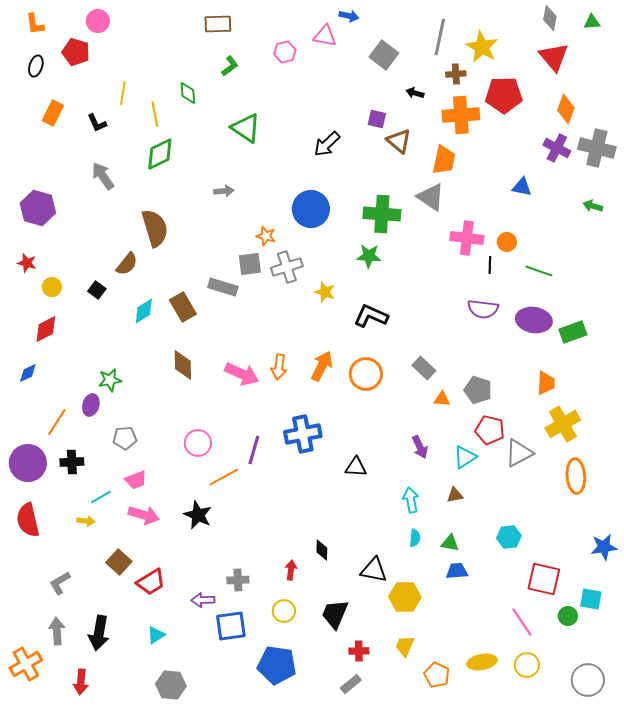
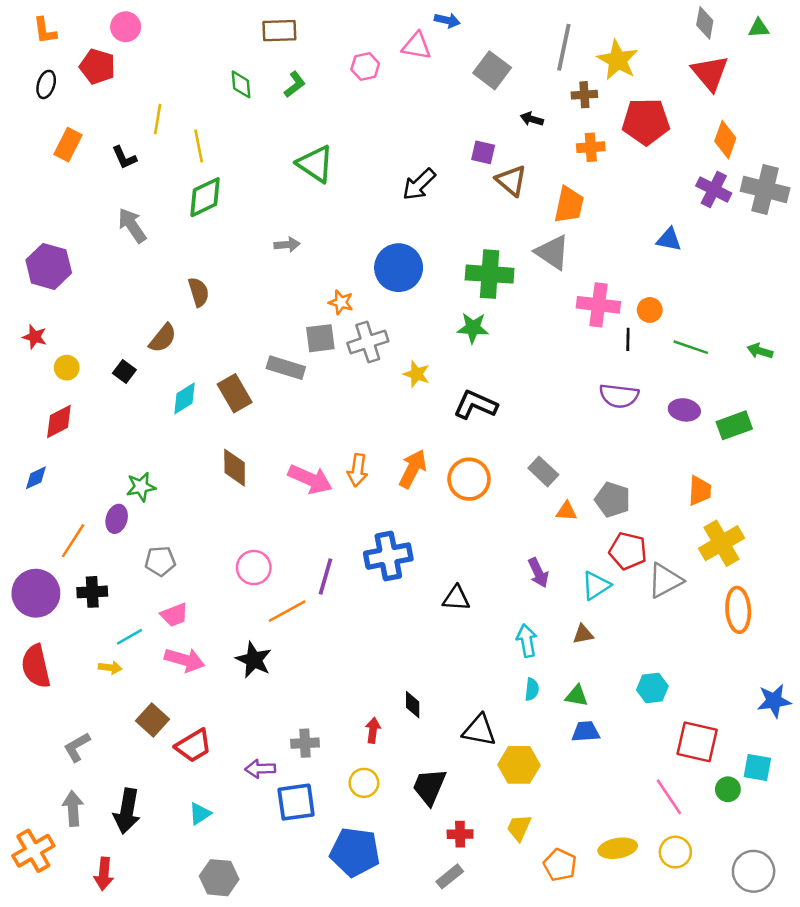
green diamond: (188, 93) -> (241, 84), moved
orange cross: (461, 115) -> (591, 147), size x0.6
green arrow: (593, 206) -> (760, 351), moved
brown semicircle: (155, 228) -> (199, 292), size x0.6
purple ellipse: (534, 320) -> (684, 410), size x0.7

